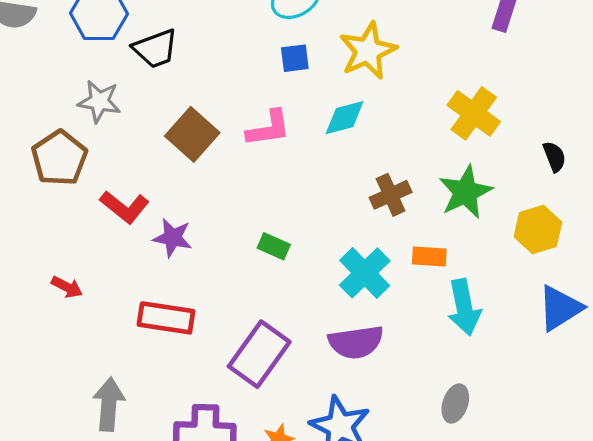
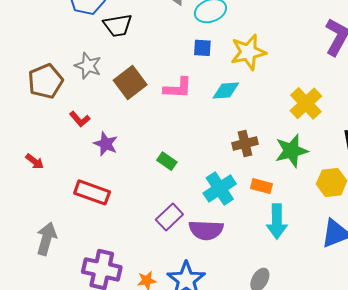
gray star: (99, 101) -> (88, 66), moved
red L-shape: (125, 207) -> (80, 119), size x0.7
purple rectangle: (259, 354) -> (169, 217), moved, size x0.7

